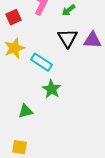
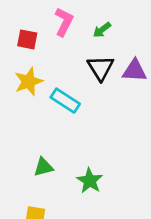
red square: (14, 17) -> (27, 39), turned 35
green star: (52, 89) -> (90, 181), moved

